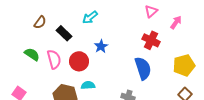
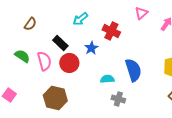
black rectangle: (64, 33) -> (60, 43), moved
red cross: (151, 40) -> (111, 31), moved
cyan semicircle: (88, 85) -> (107, 79), moved

